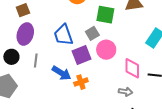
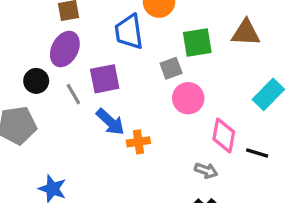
green square: (105, 15) -> (197, 43), turned -30
blue trapezoid: (63, 35) -> (129, 32), moved
purple square: (81, 55) -> (105, 79), moved
gray line: (36, 60) -> (73, 94), turned -48

